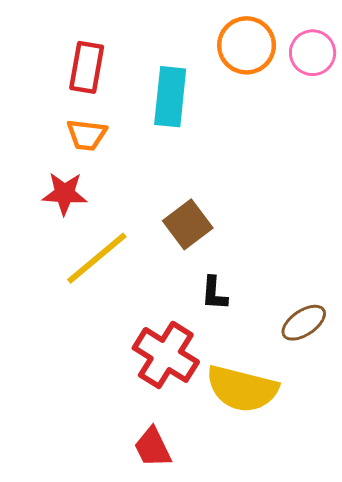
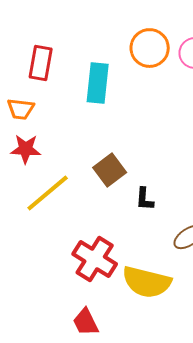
orange trapezoid: (87, 135) -> (21, 109), moved
black L-shape: (214, 293) -> (145, 199), moved

